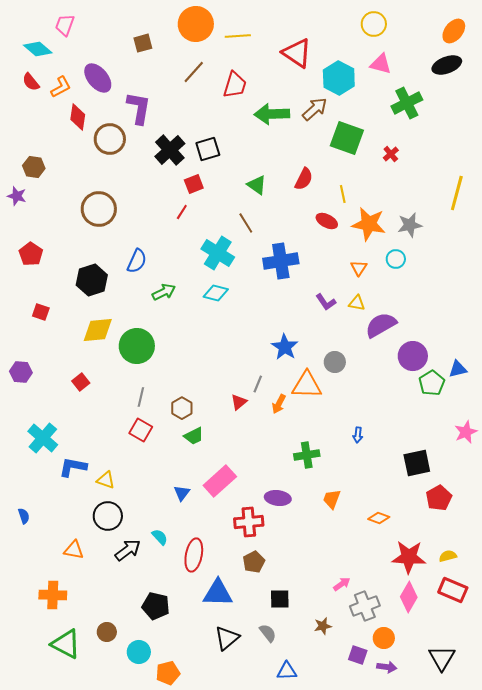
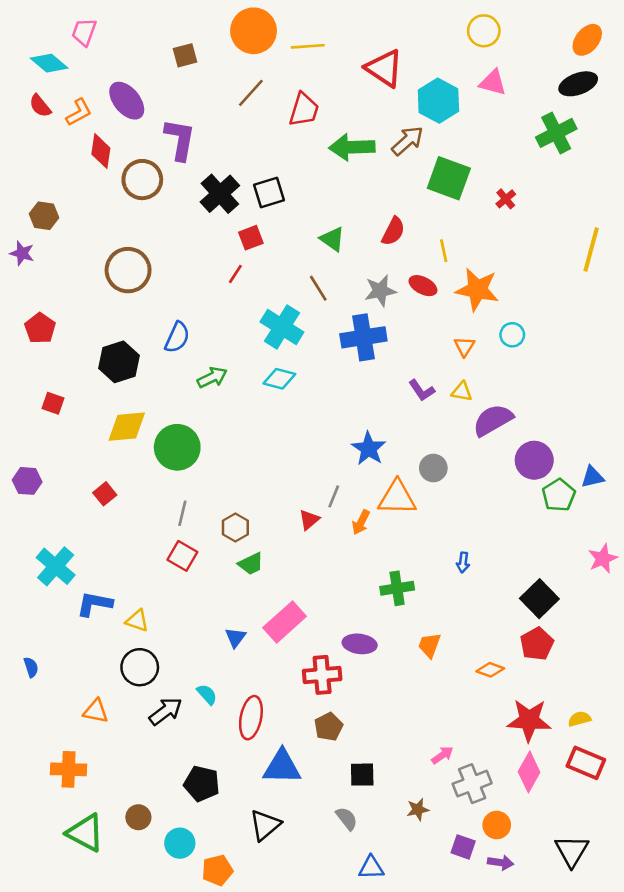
green cross: (407, 103) -> (556, 133), moved
gray star: (410, 225) -> (380, 291), moved
black square: (417, 463) -> (539, 599), turned -32
red pentagon: (439, 498) -> (537, 644), moved
black triangle: (227, 638) -> (265, 825), moved

